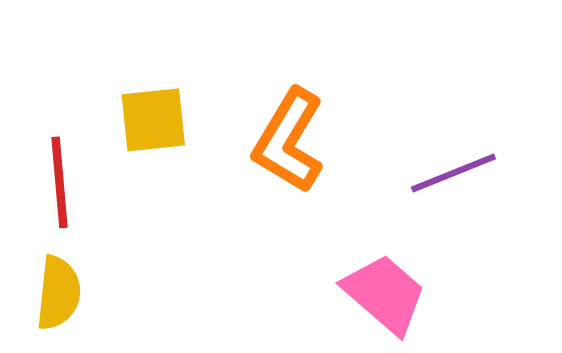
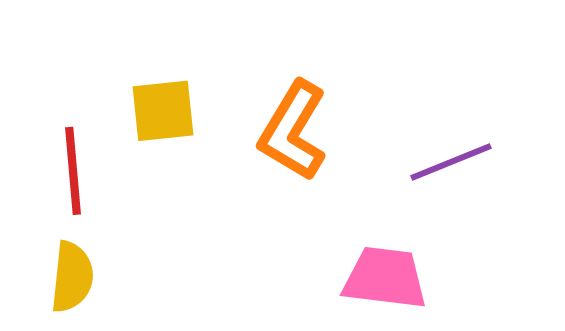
pink trapezoid: (385, 294) -> (385, 278), turned -34

